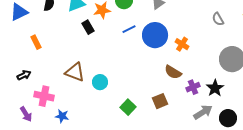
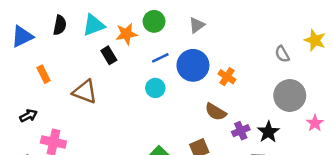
gray semicircle: (218, 19) -> (282, 54), moved
brown triangle: (75, 72) -> (85, 92), moved
cyan circle: (100, 82) -> (155, 88), moved

